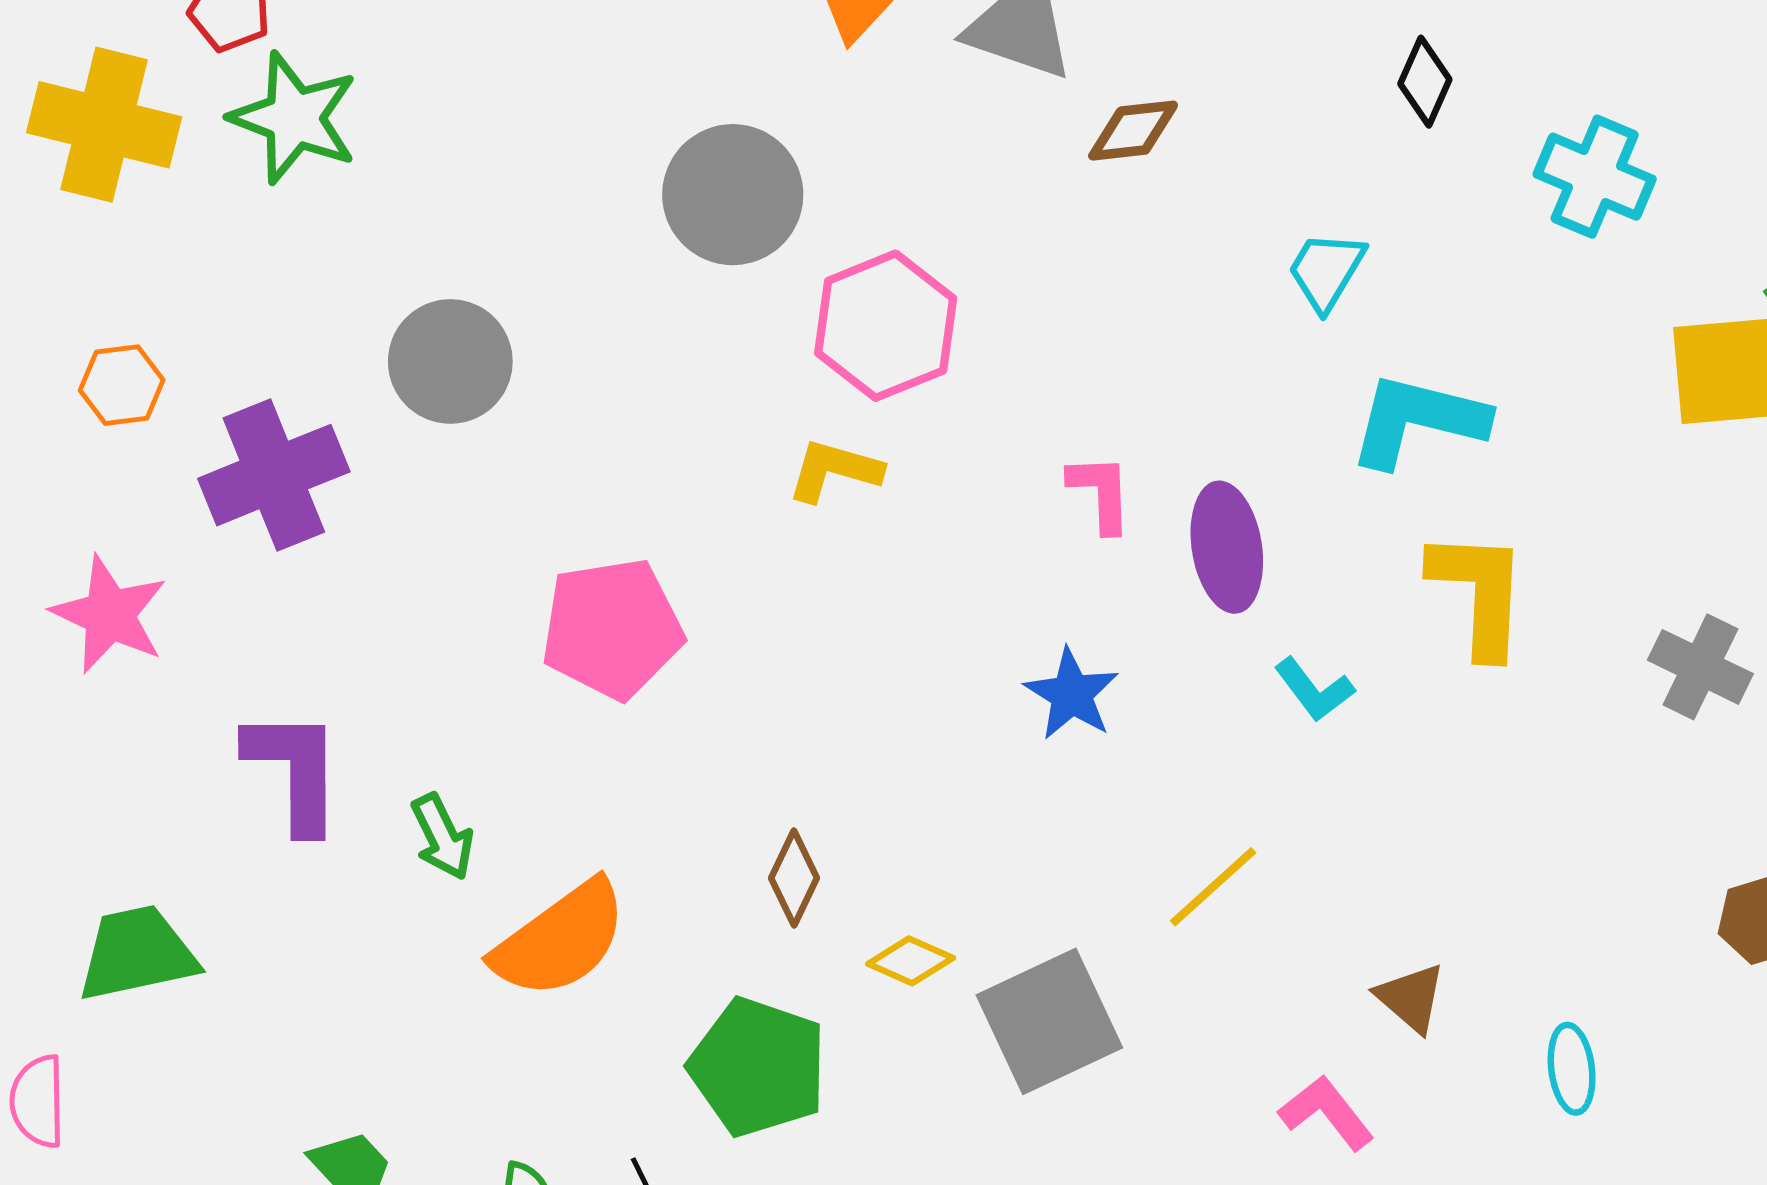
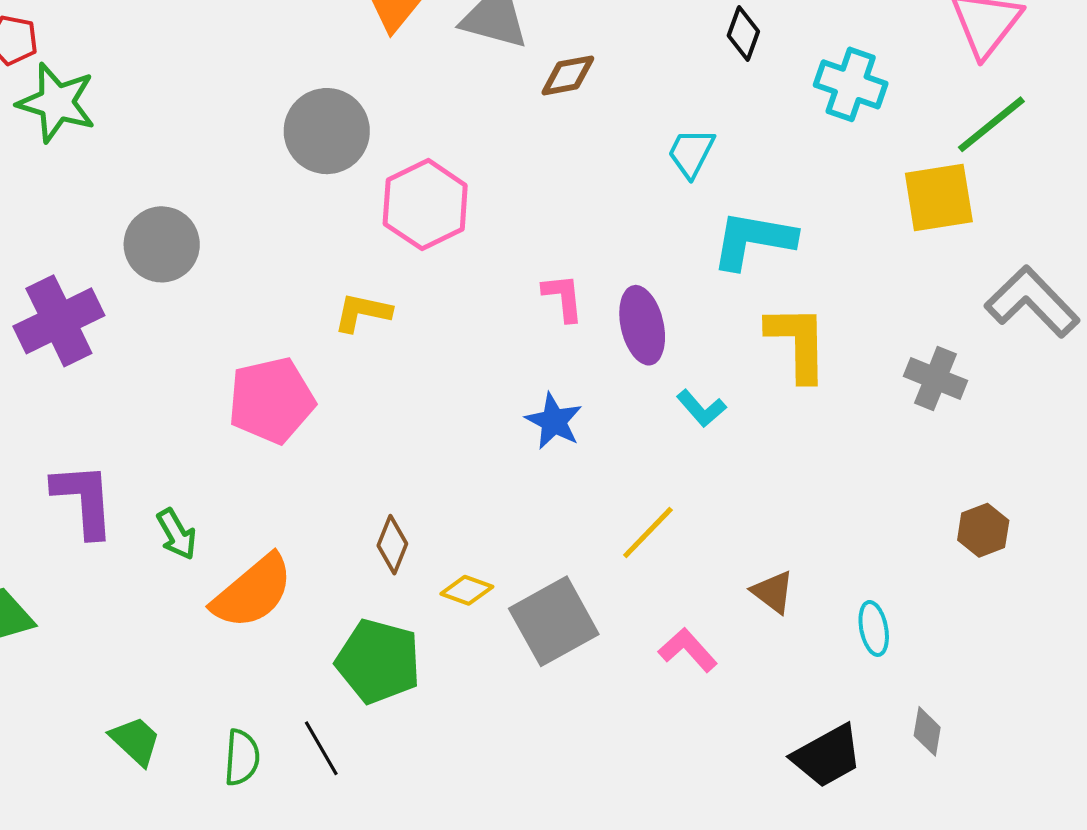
yellow L-shape: (834, 470) -> (362, 312), moved
pink L-shape: (1327, 1113) -> (688, 650), moved

